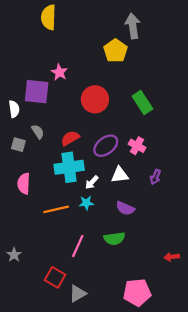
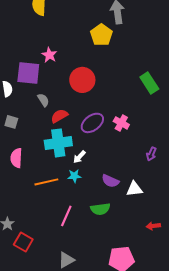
green rectangle: (142, 103) -> (149, 83), moved
gray semicircle: (38, 132) -> (43, 100), moved
white triangle: (120, 175) -> (134, 189), moved
purple arrow: (155, 177) -> (151, 154), moved
red square: (55, 277) -> (23, 242), moved

